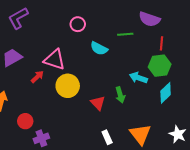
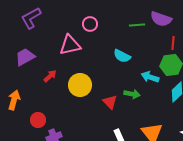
green line: (125, 34) -> (137, 25), moved
cyan semicircle: (99, 48) -> (122, 56), moved
pink triangle: (55, 60) -> (70, 45), moved, turned -30
green arrow: (120, 95) -> (132, 94), turned -63

